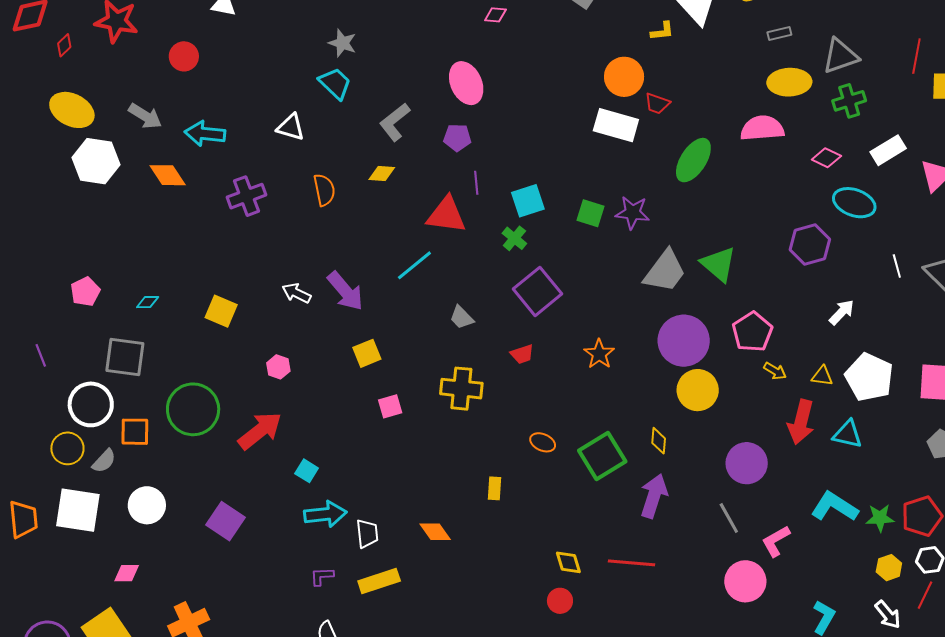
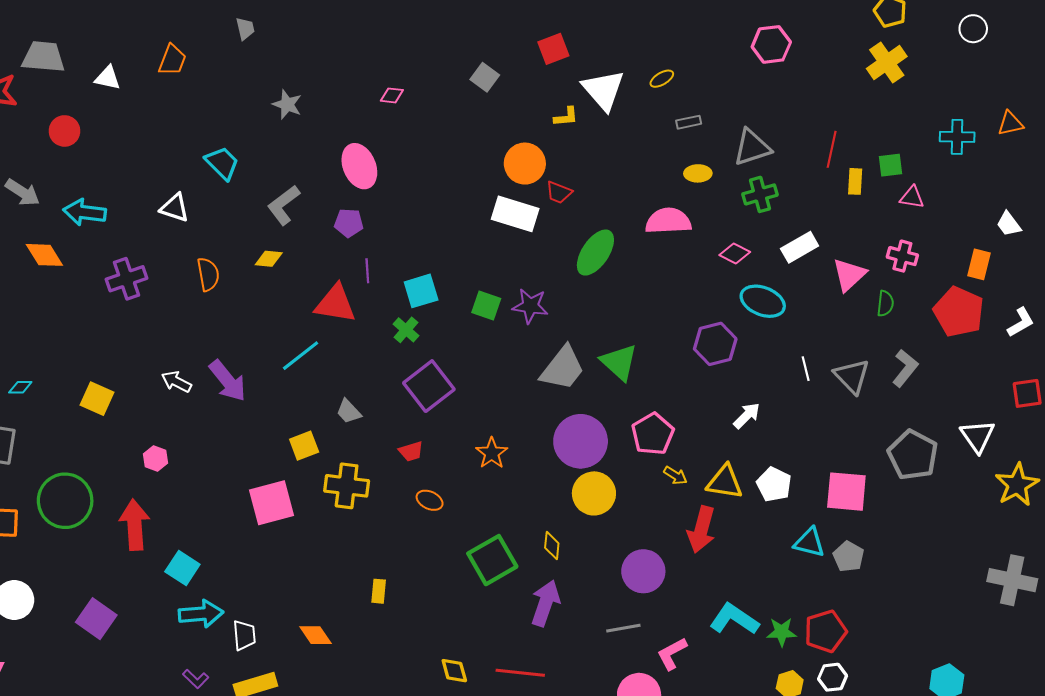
gray star: (342, 43) -> (287, 104), moved
yellow ellipse: (789, 82) -> (698, 173), size x0.6
yellow square: (367, 353) -> (304, 446), moved
yellow triangle: (822, 376) -> (725, 482), size x1.6
white pentagon: (869, 377) -> (774, 484), size x0.7
pink square: (390, 406) -> (271, 503), size x1.8
red arrow: (260, 431) -> (135, 525), turned -57
cyan triangle: (848, 434) -> (809, 542), moved
orange ellipse: (543, 442) -> (430, 500), moved
cyan square: (307, 471) -> (182, 568), size x1.4
gray line: (729, 518) -> (623, 628), turned -72
purple L-shape: (322, 576) -> (196, 679), turned -135

